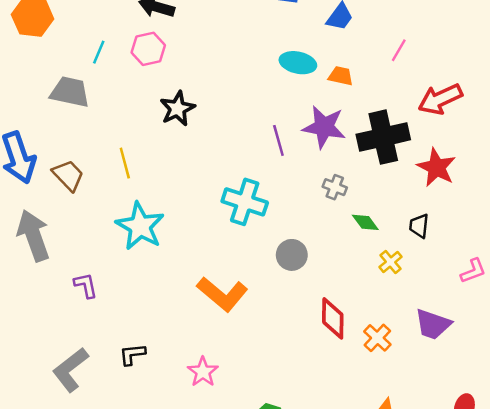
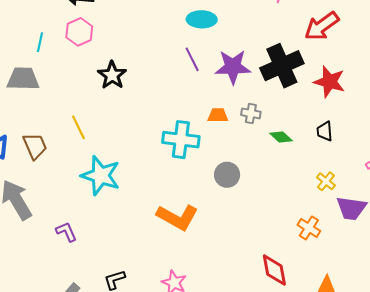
orange trapezoid: (341, 76) -> (218, 115), moved
purple line: (278, 140) -> (192, 59), moved
brown trapezoid: (68, 175) -> (35, 146), turned 32
yellow cross: (391, 262) -> (326, 181), moved
red diamond: (333, 318) -> (274, 270), moved

